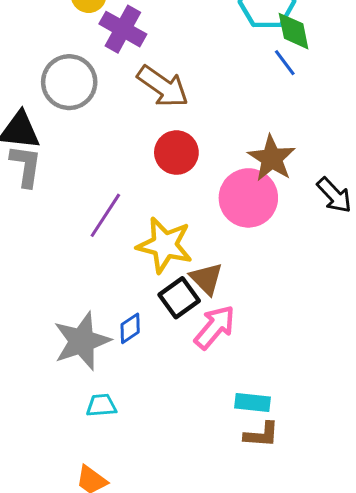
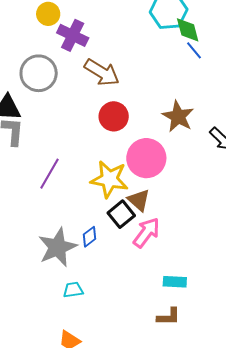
blue line: (285, 63) -> (194, 50), moved
pink circle: (248, 198) -> (146, 158), moved
purple line: (105, 215) -> (49, 174), moved
brown L-shape: (261, 435) -> (169, 317), moved

